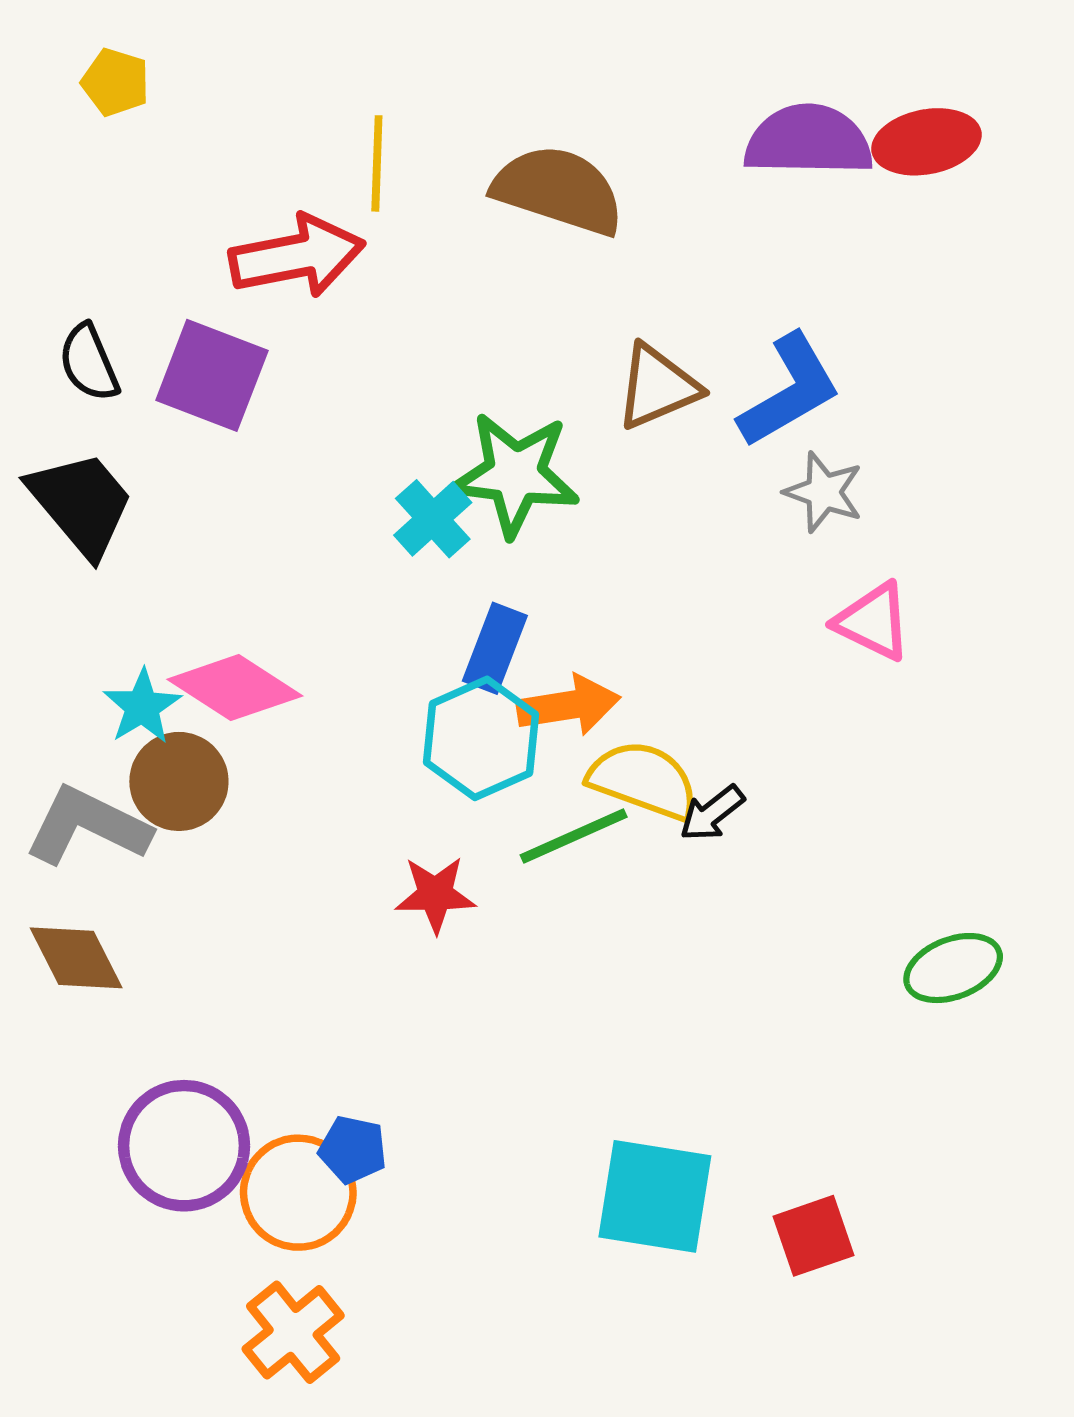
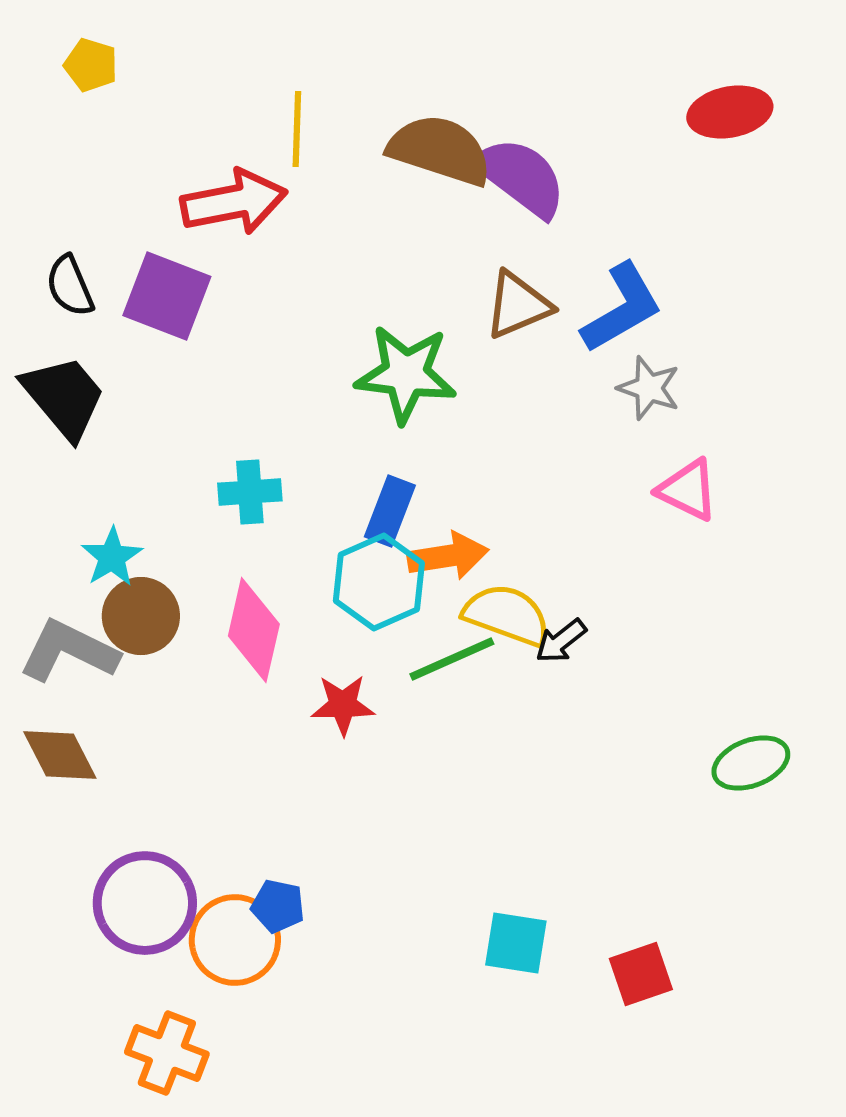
purple semicircle: (808, 141) -> (521, 177), moved, turned 36
cyan cross: (433, 519) -> (250, 492), moved, turned 38
pink diamond: (235, 688) -> (254, 630), moved, turned 70
cyan square: (655, 1196) -> (516, 943), size x0.7
orange cross: (293, 1332) -> (167, 1053), moved, turned -30

